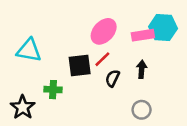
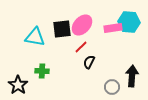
cyan triangle: (29, 50) -> (35, 37), moved
black square: (80, 66) -> (62, 29), moved
black arrow: (142, 69) -> (132, 76), moved, size x1.5

